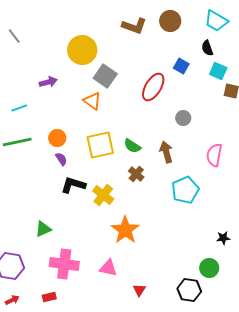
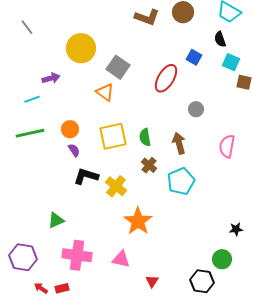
yellow circle: (82, 50) -> (81, 48), moved
purple arrow: (48, 82) -> (51, 78), moved
green semicircle: (132, 146) -> (145, 137), turned 48
cyan pentagon: (185, 190) -> (181, 181), moved
red arrow: (12, 300) -> (41, 288), moved, turned -120

